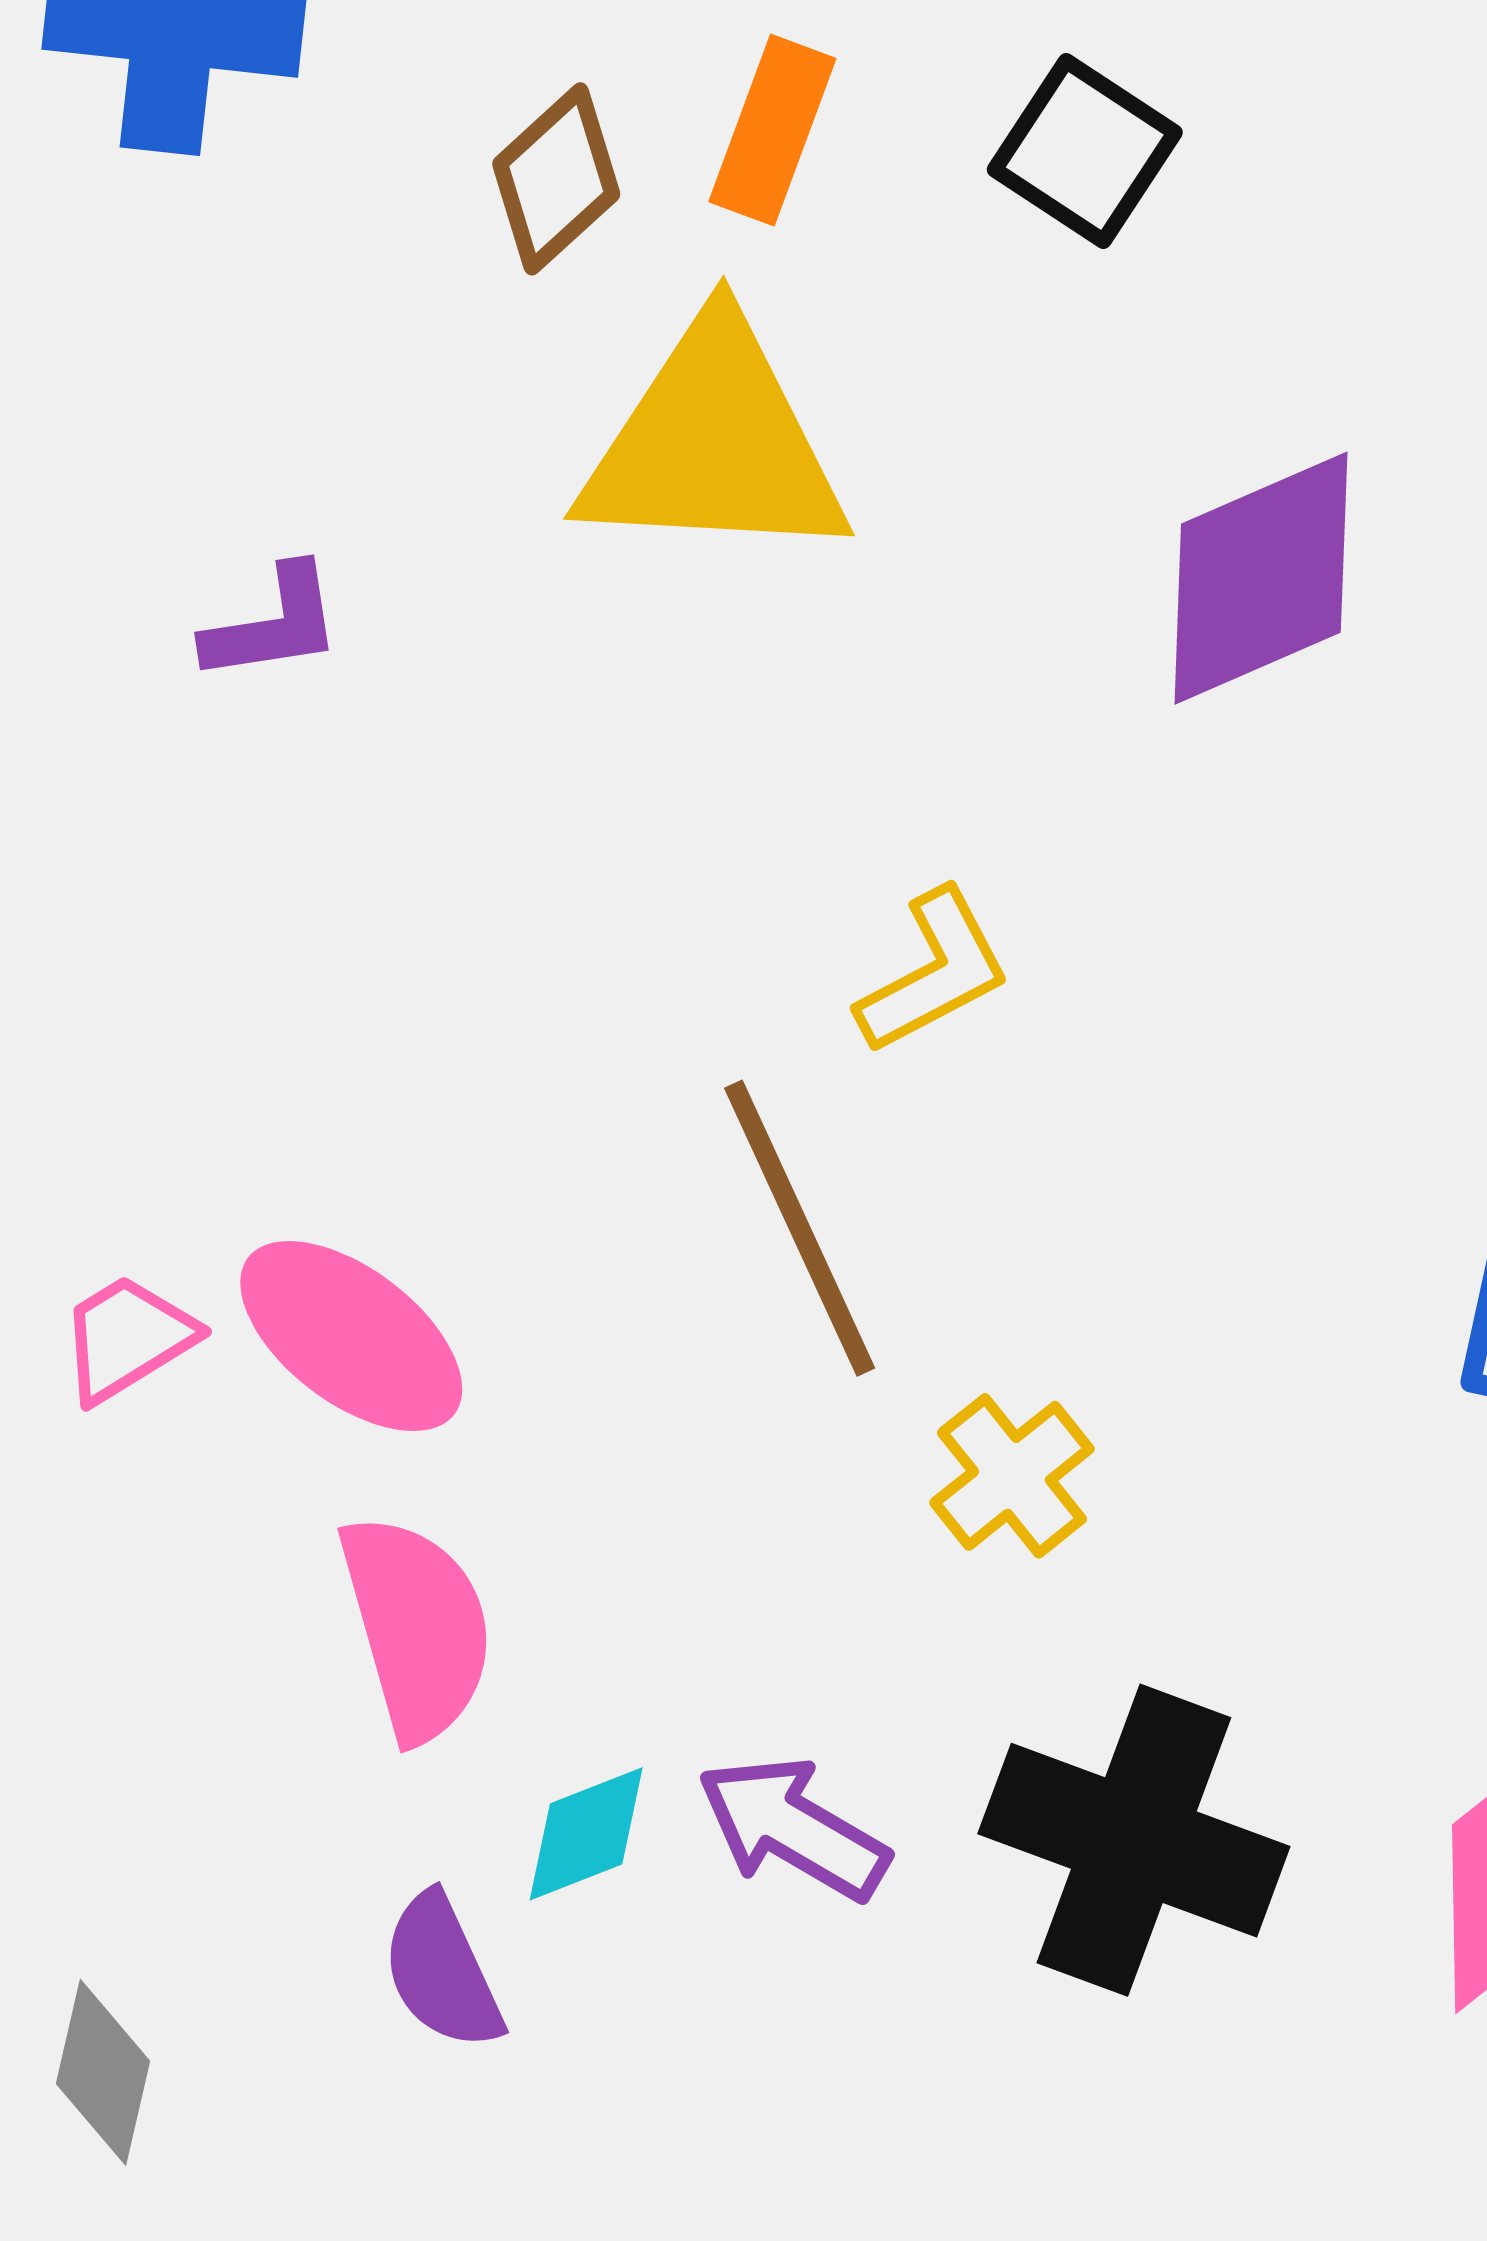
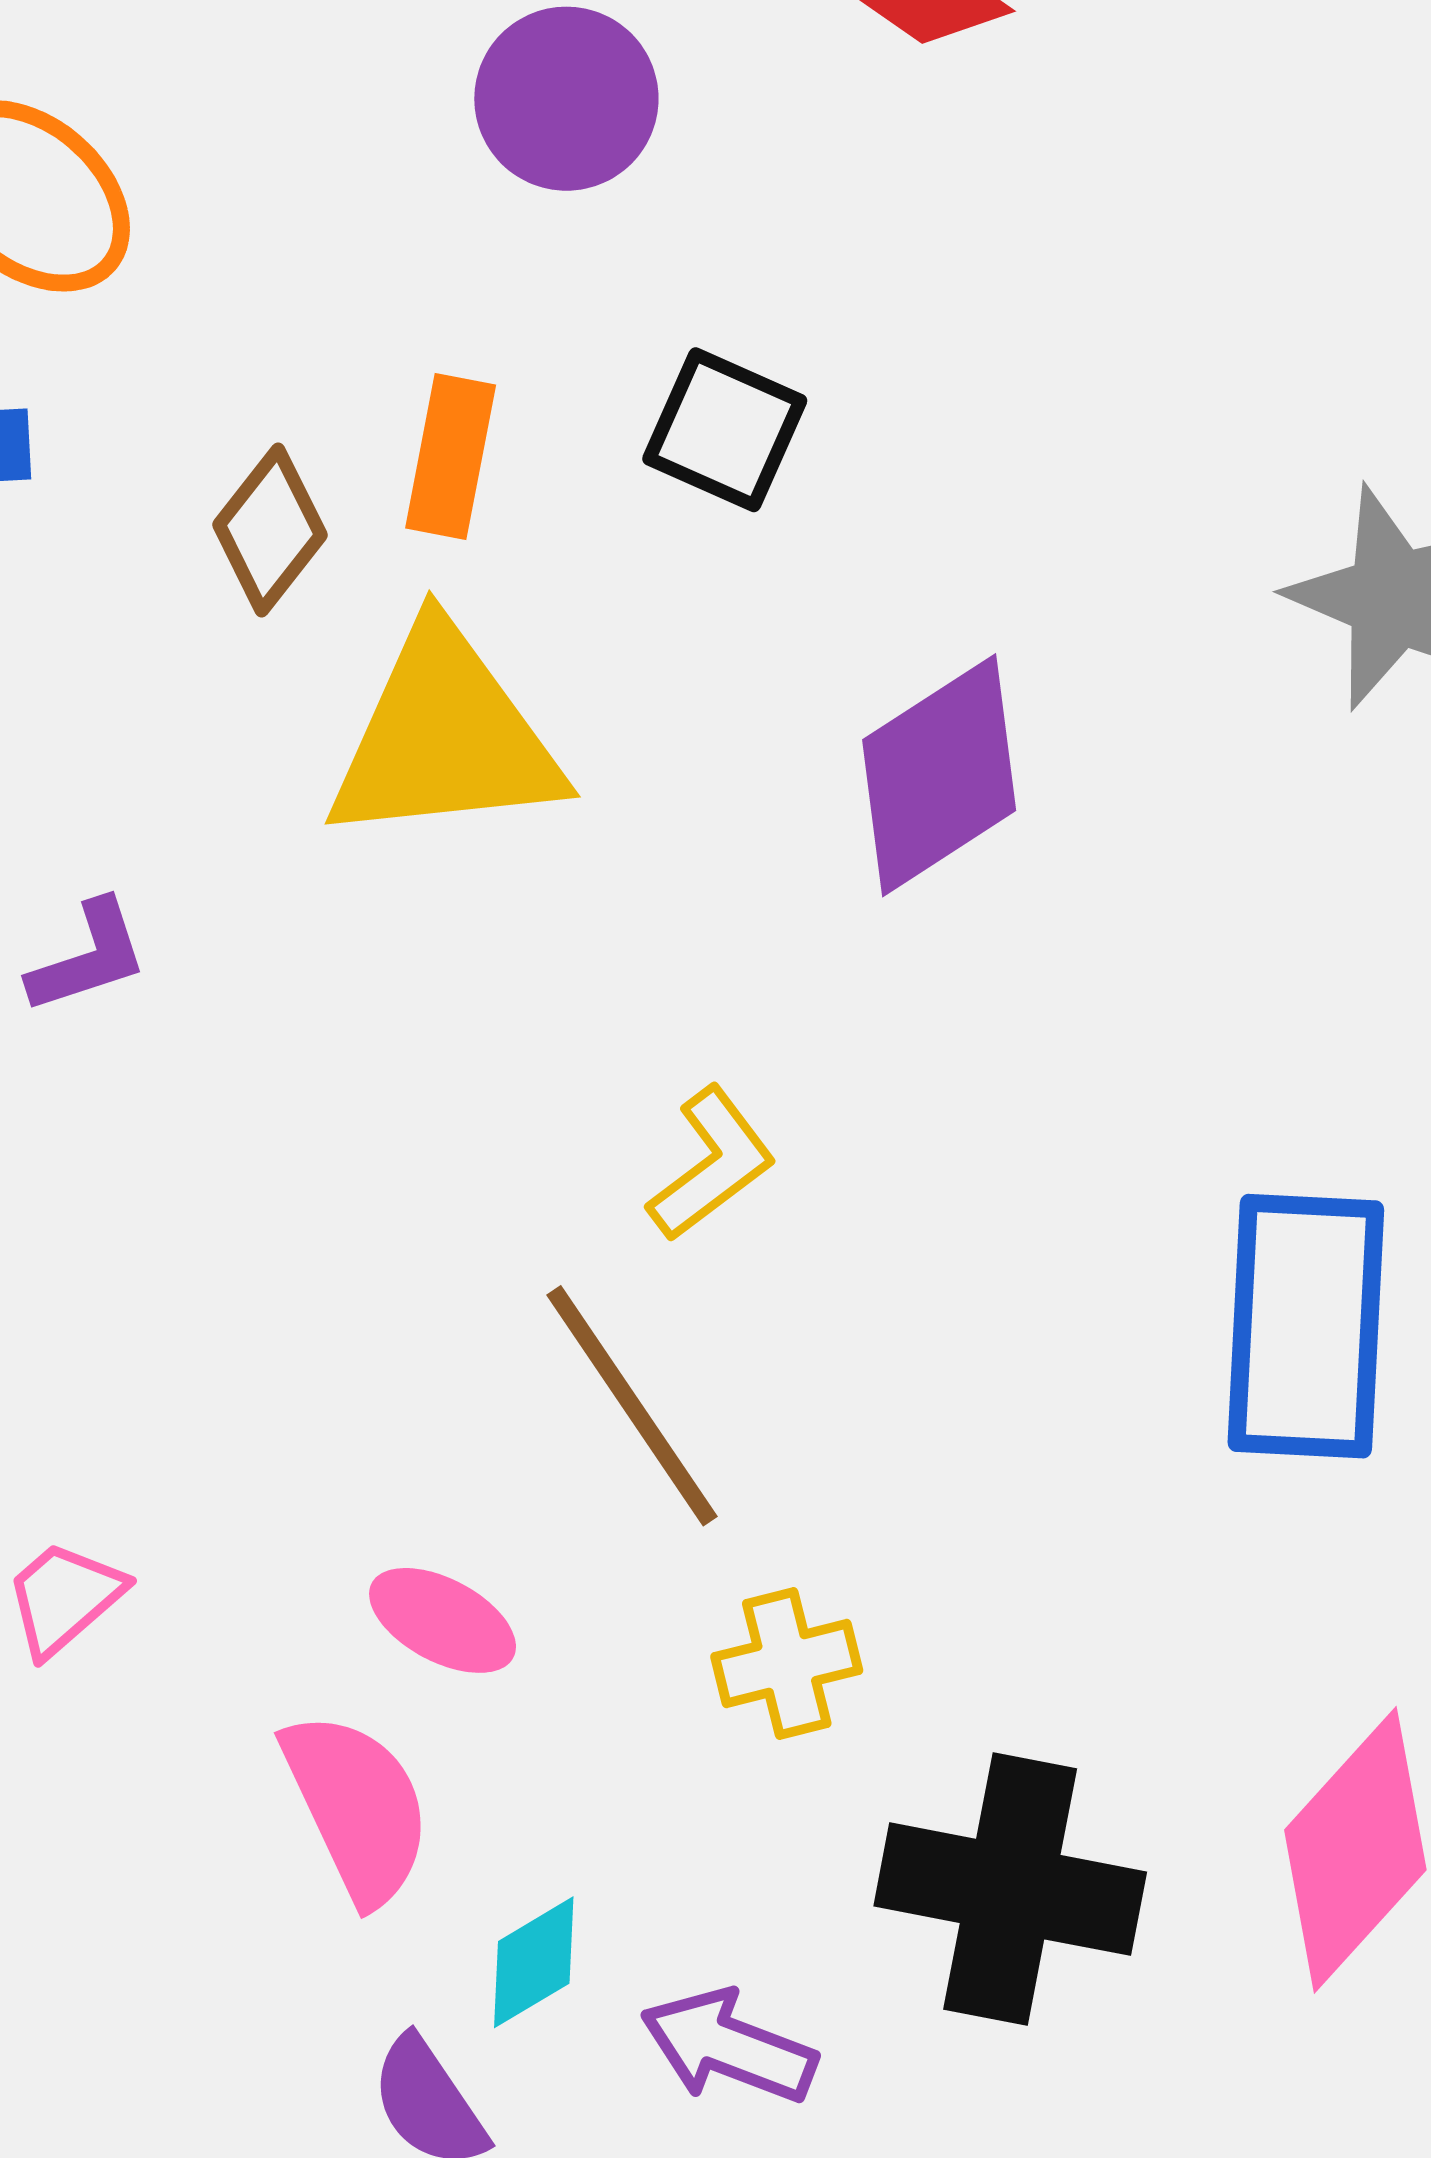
pink ellipse: (351, 1336) -> (443, 1620), moved, size x0.7
yellow cross: (1012, 1476) -> (787, 1664), moved, turned 34
purple arrow: (793, 1828) -> (729, 2047), moved

